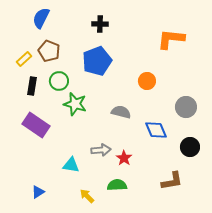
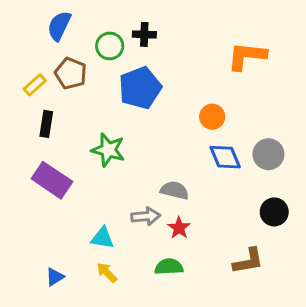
green circle: (59, 81) -> (110, 46), moved
gray semicircle: (121, 112) -> (175, 190), moved
blue diamond: (156, 130) -> (225, 157), moved
yellow arrow: (87, 196) -> (107, 273), moved

